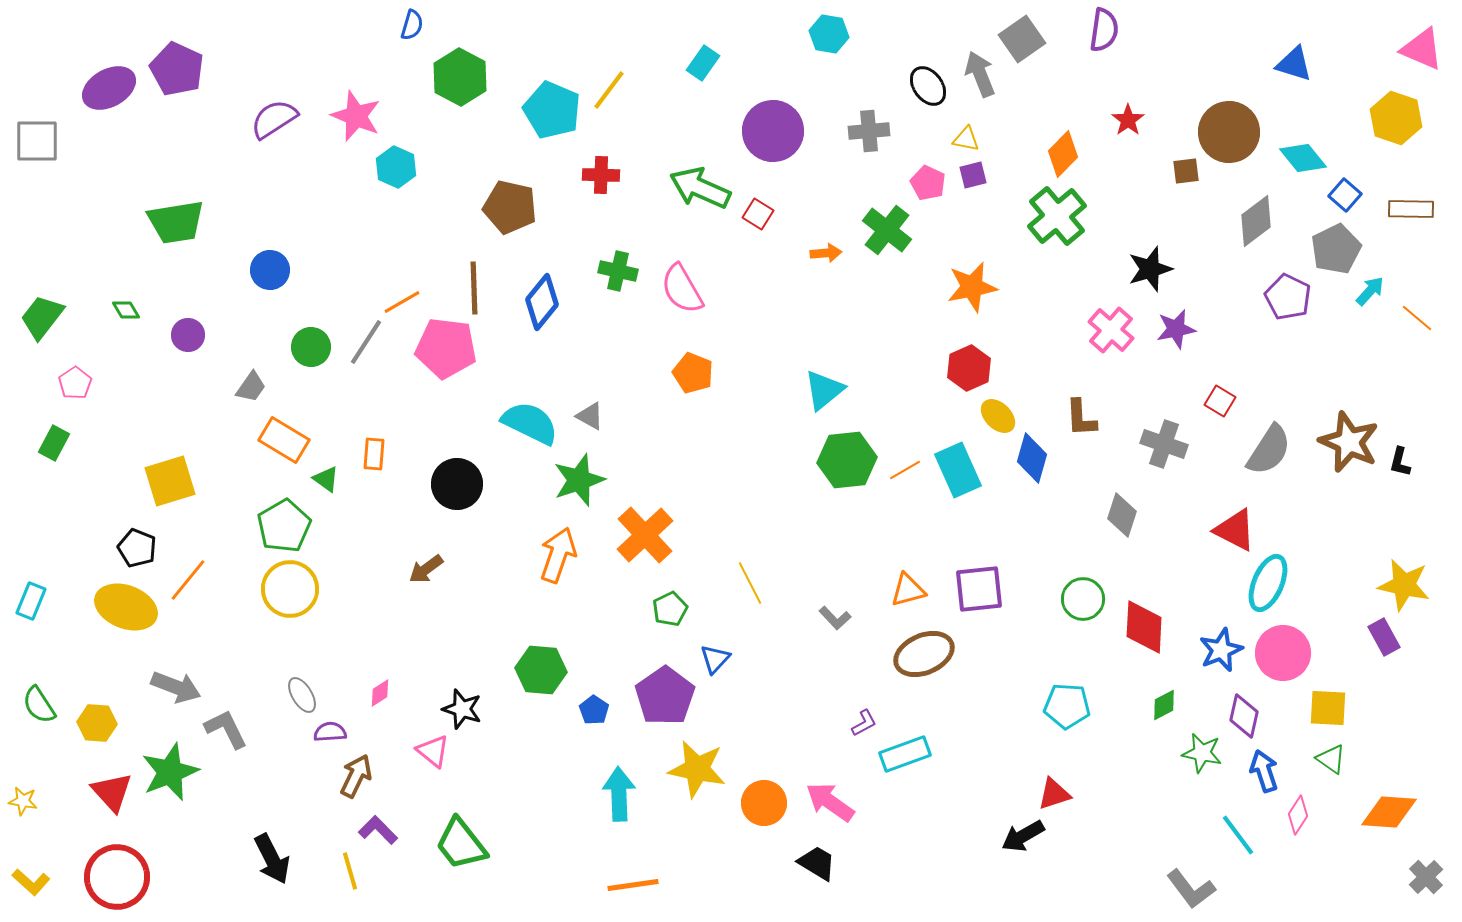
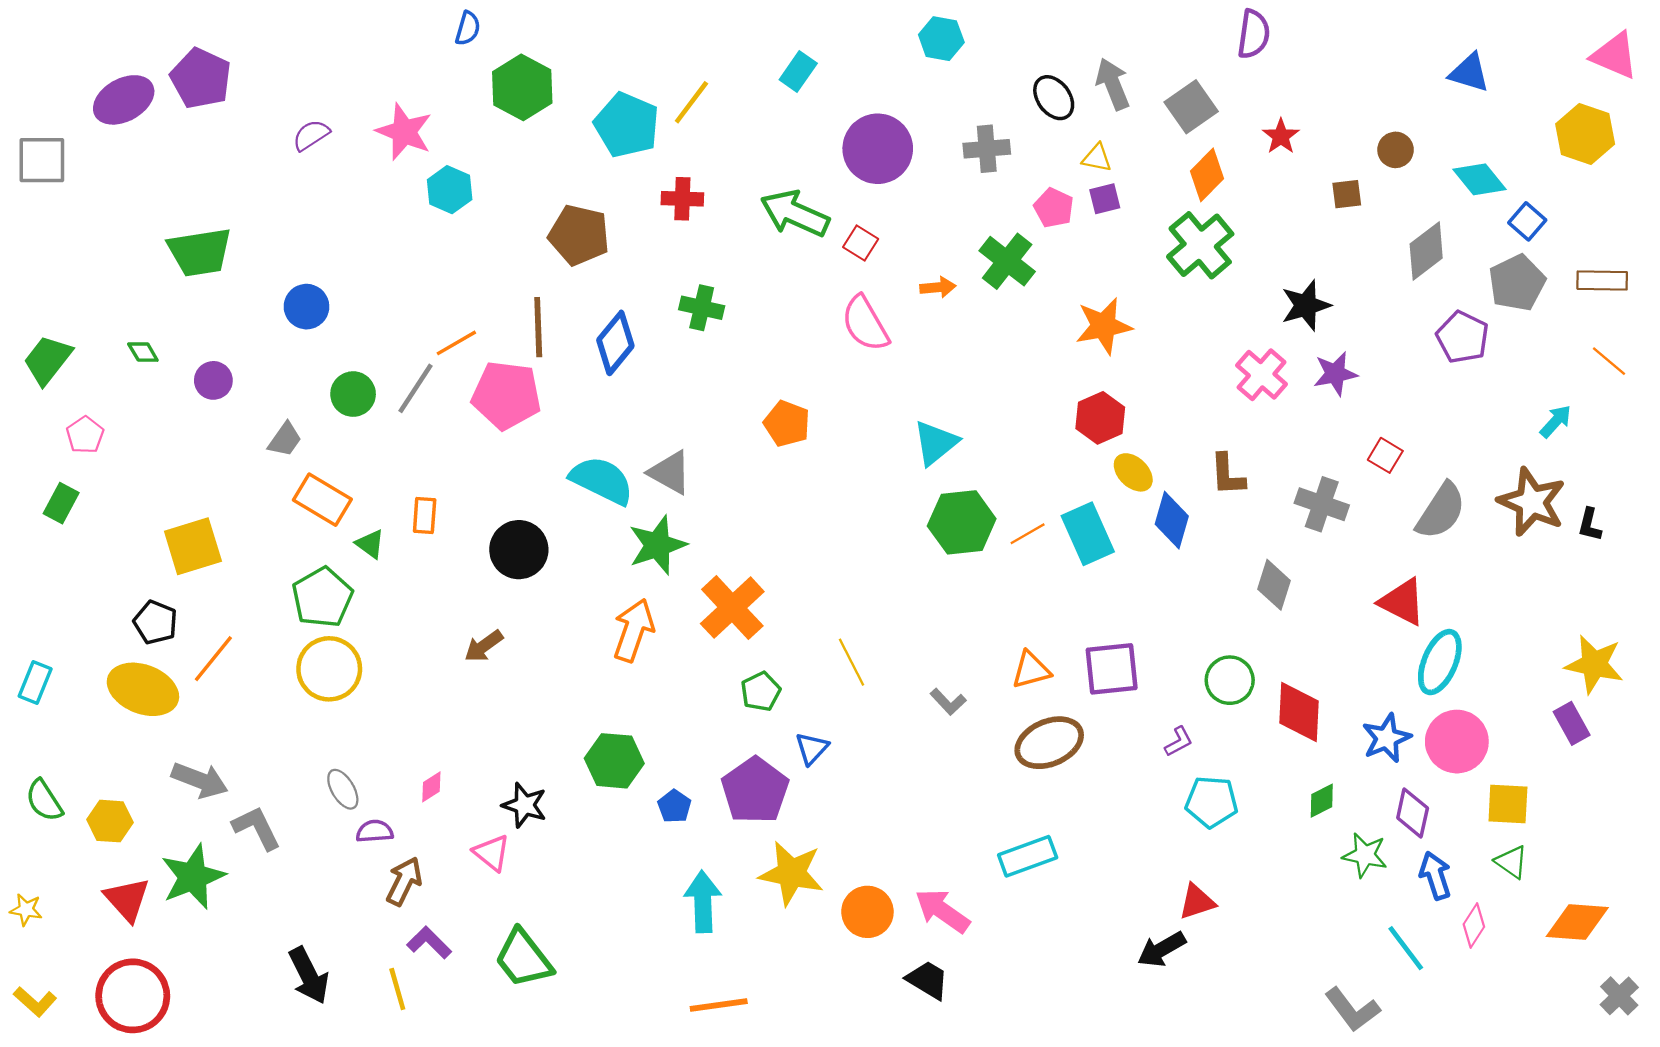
gray square: (1022, 39) -> (1191, 107), moved
purple semicircle: (274, 119) -> (311, 135), size x0.7
brown circle: (1229, 132) -> (1396, 150), size x0.5
brown rectangle: (1411, 209) -> (1602, 280), moved
pink semicircle: (682, 289) -> (865, 324), moved
cyan arrow: (1370, 291) -> (1556, 421), moved
gray triangle: (590, 416) -> (670, 472), size x1.4
purple L-shape: (864, 723) -> (1179, 742), moved

